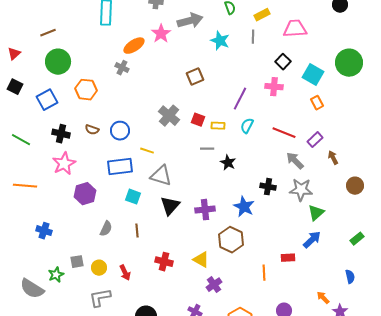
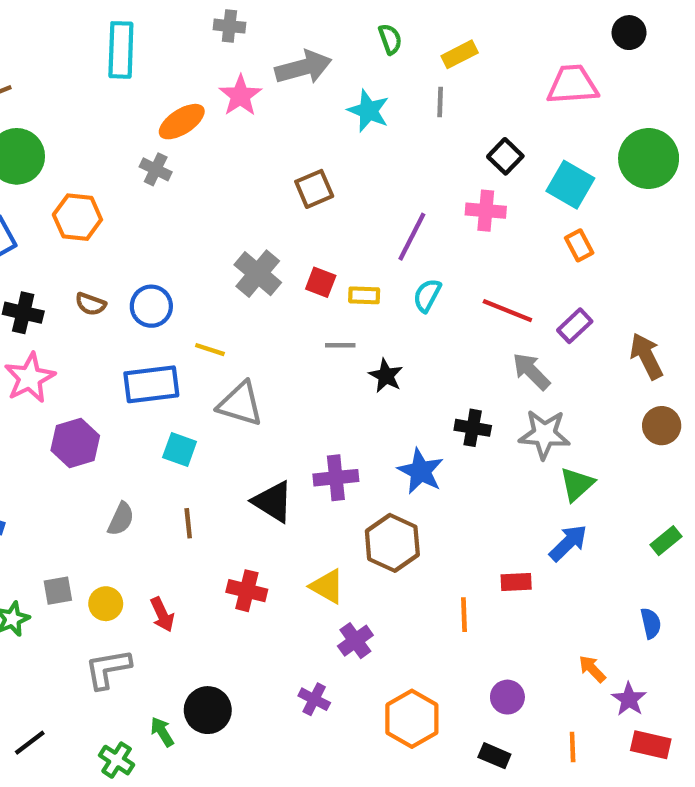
pink trapezoid: (295, 29) -> (573, 85), moved
brown arrow: (333, 158) -> (646, 356), moved, size x1.5
black triangle: (170, 206) -> (273, 502), moved, turned -40

